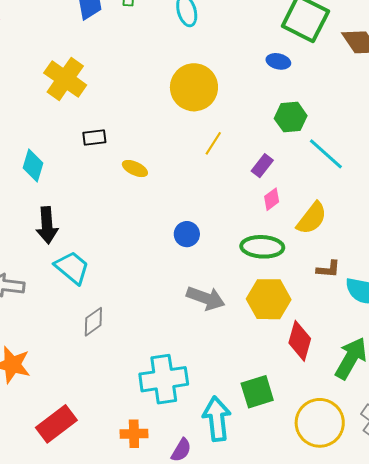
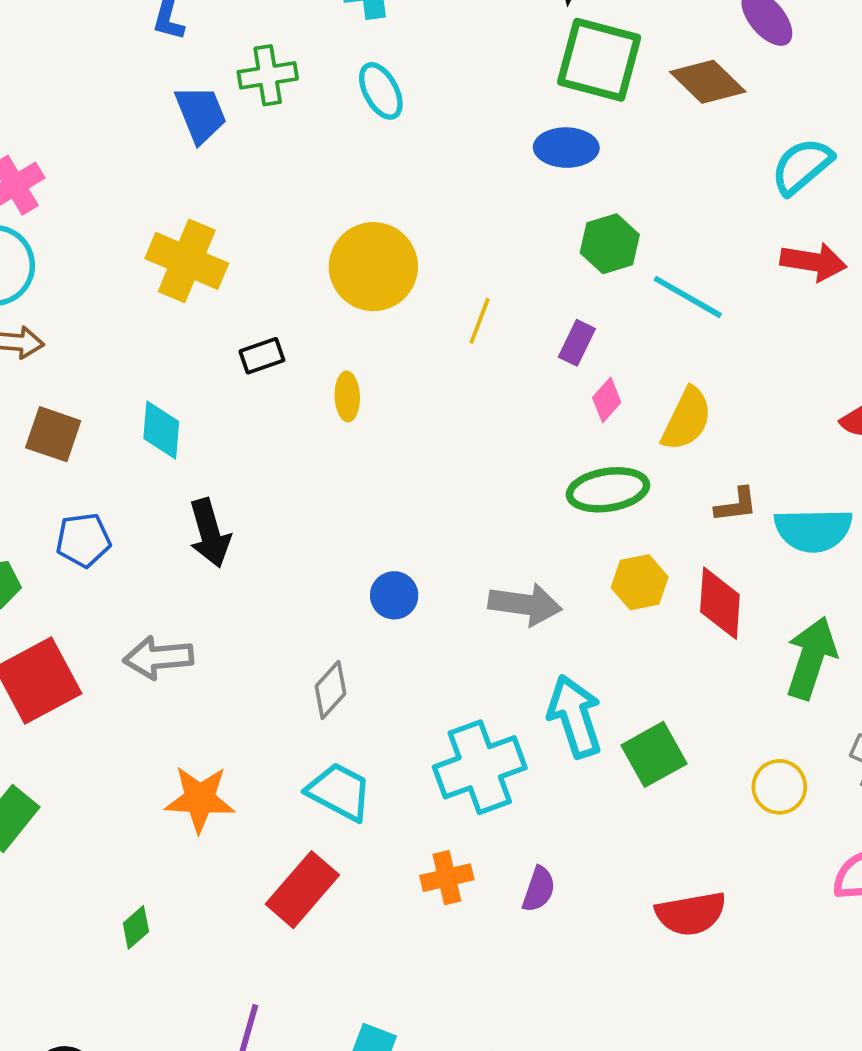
blue ellipse: (278, 61) -> (566, 148), size x1.4
yellow circle: (194, 87) -> (373, 267), moved
yellow ellipse: (135, 169) -> (347, 396), turned 75
blue circle: (187, 234) -> (394, 595), moved
cyan trapezoid: (72, 268) -> (339, 792), moved
yellow hexagon: (269, 299) -> (640, 582), size x0.7
red diamond: (300, 341) -> (720, 603), moved
cyan arrow: (217, 419) -> (575, 716), moved
yellow circle: (320, 423) -> (779, 787), size x0.6

